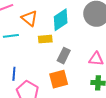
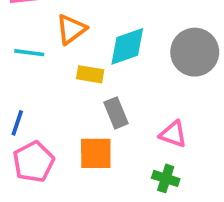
orange triangle: (29, 18) -> (71, 29), turned 30
gray rectangle: (64, 56) -> (116, 113), turned -63

